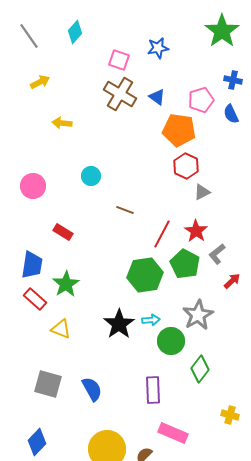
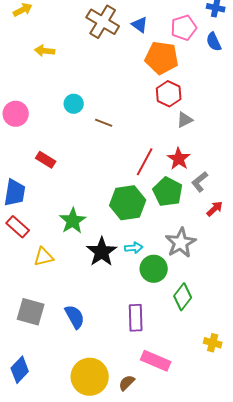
brown line: (125, 210) -> (104, 123), moved
green star: (66, 284) -> (73, 221), moved
yellow triangle: (61, 329) -> (44, 257), turned -35

